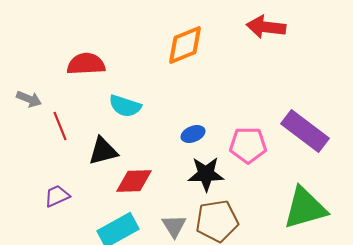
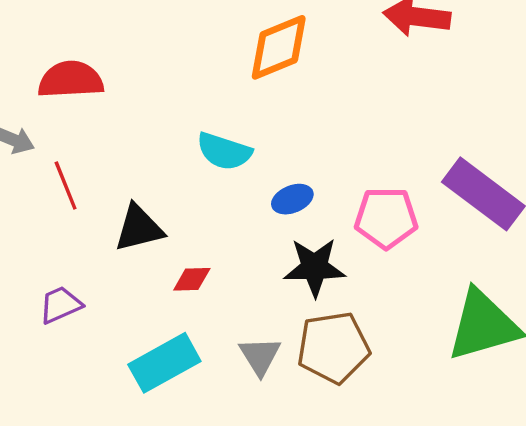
red semicircle: (86, 64) -> (71, 80), moved
cyan semicircle: (125, 106) -> (224, 151), moved
red diamond: (134, 181) -> (192, 279), size x0.6

